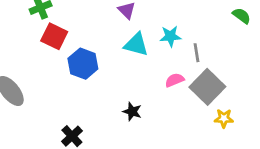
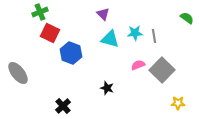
gray line: (196, 53) -> (154, 36), moved
yellow star: (224, 118) -> (178, 103), moved

